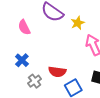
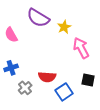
blue cross: (22, 60) -> (11, 68), turned 32

